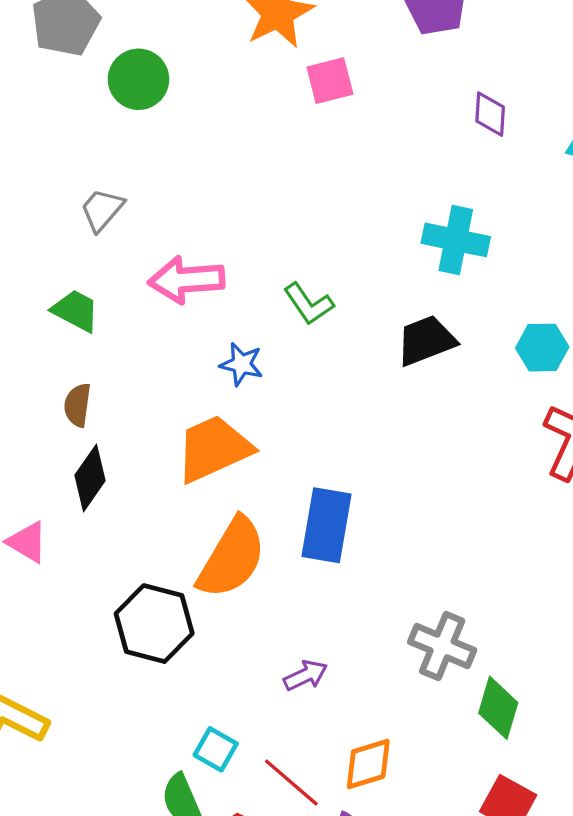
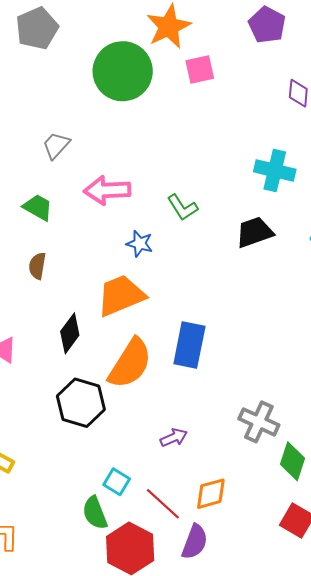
green circle: (138, 79) -> (123, 71), moved, size x1.6
black diamond: (90, 478) -> (70, 333), moved

